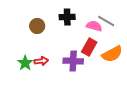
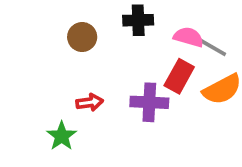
gray line: (106, 21) -> (211, 46), moved
green star: (25, 63) -> (62, 136), moved

